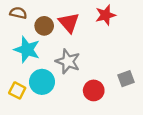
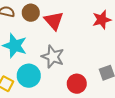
red star: (106, 15) -> (102, 20), moved
brown circle: (44, 26) -> (31, 13), moved

